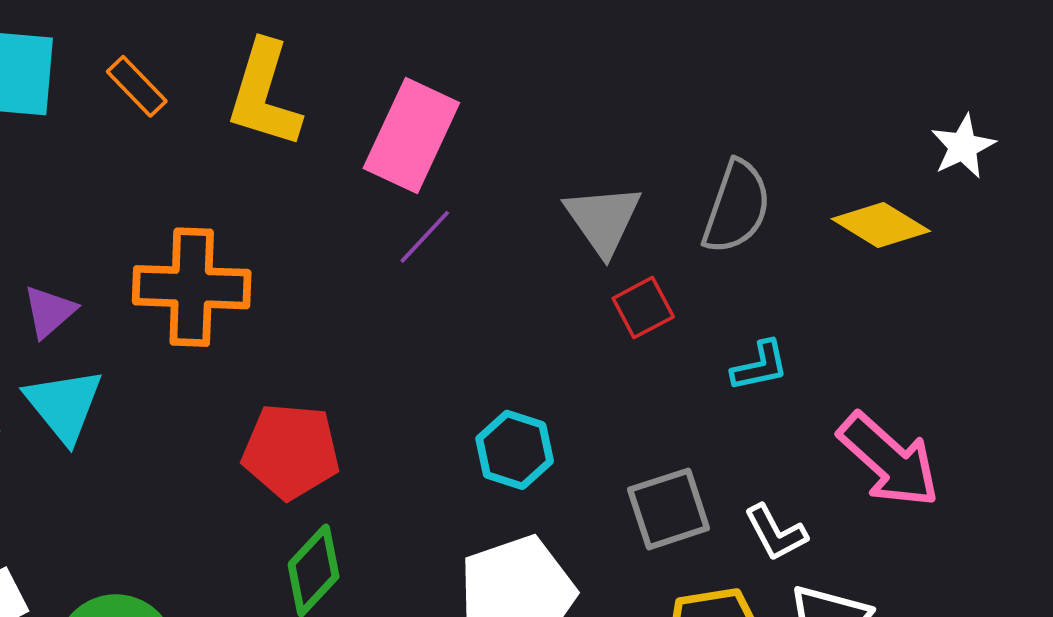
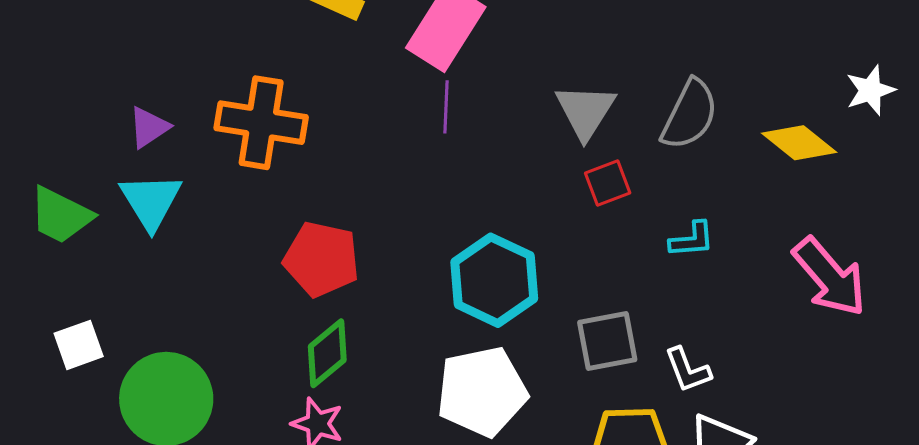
purple line: (425, 237) -> (446, 107), turned -48
cyan hexagon: (515, 450) -> (494, 280), size x1.5
pink arrow: (889, 460) -> (830, 277), moved

